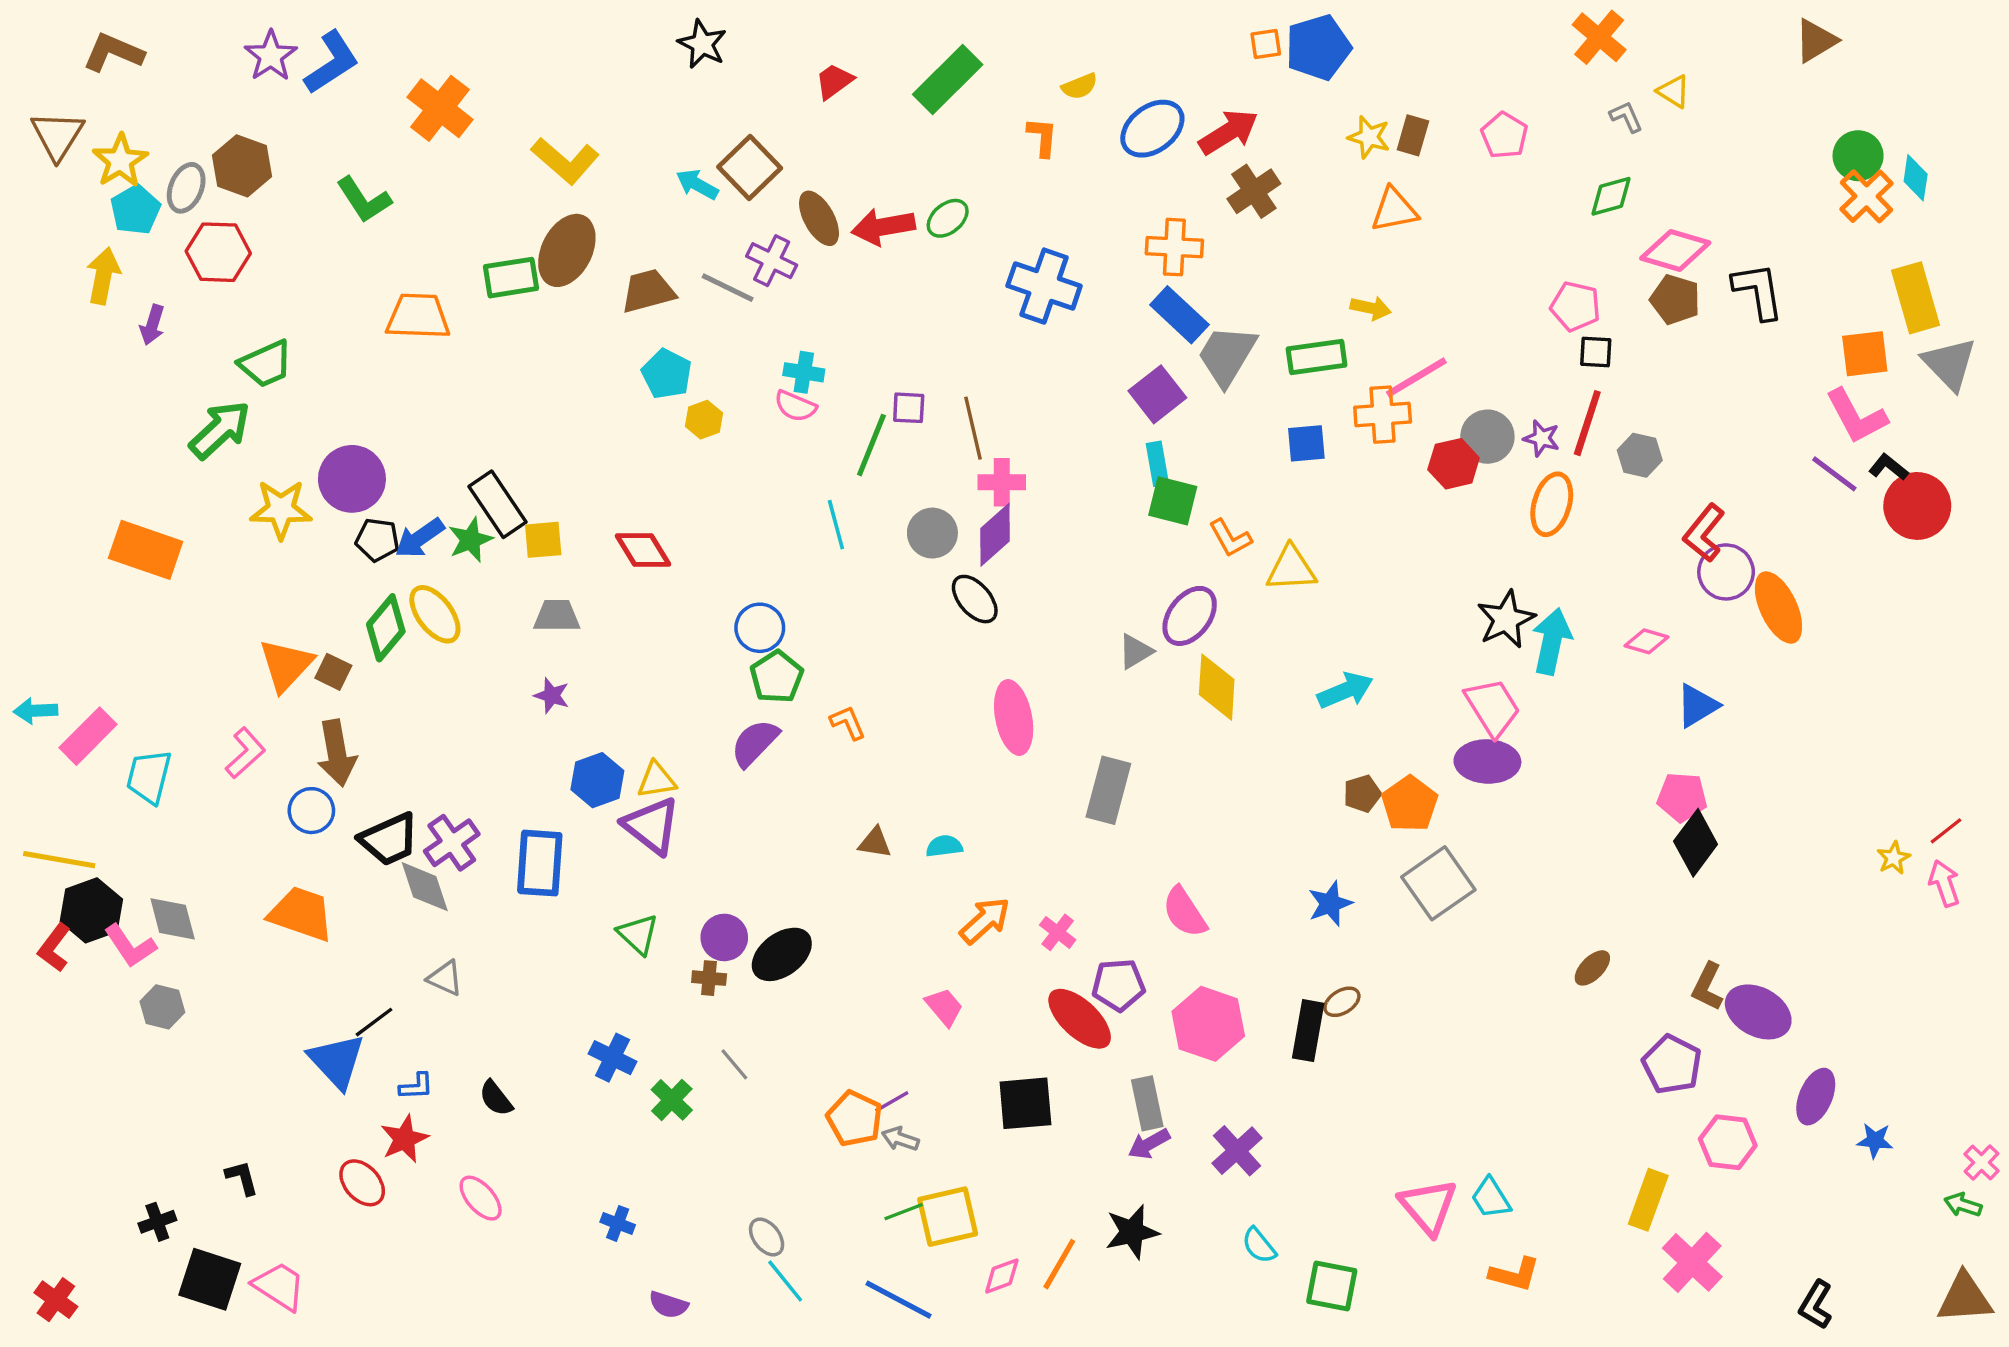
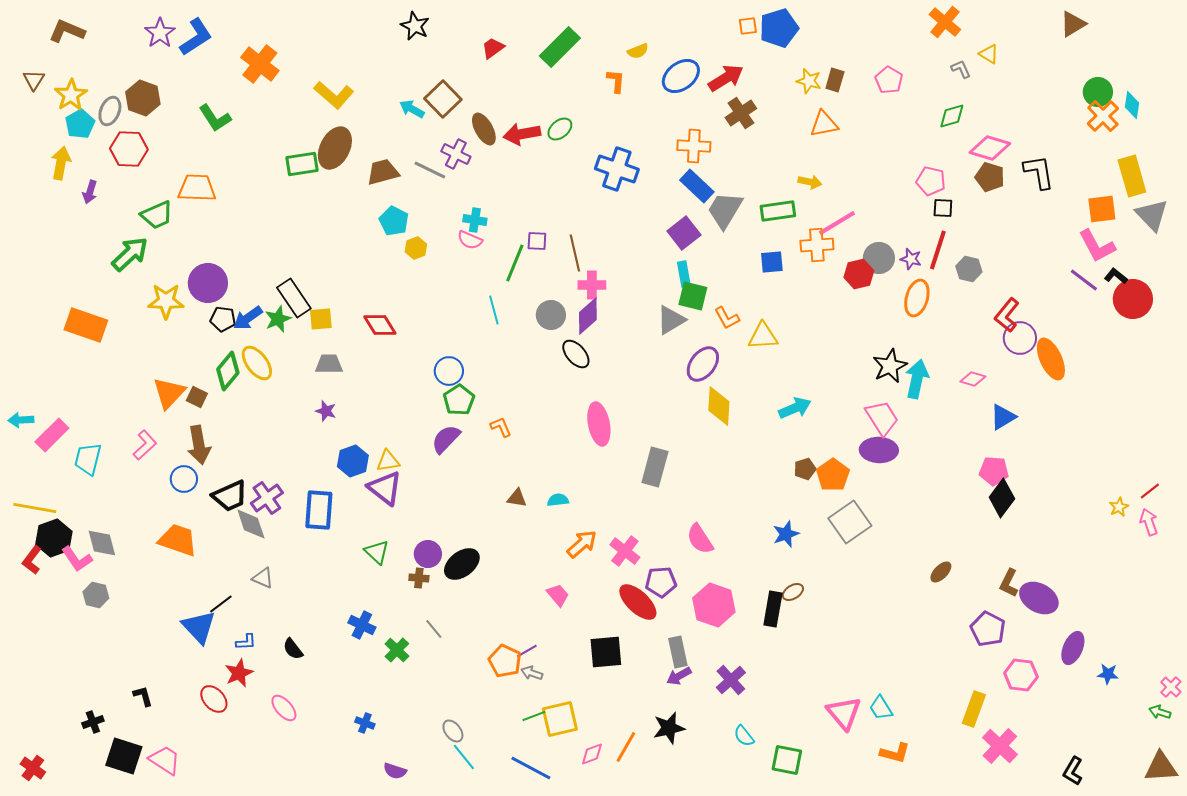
brown triangle: (58, 135) -> (34, 80), size x0.7
orange trapezoid: (418, 316) -> (197, 188), moved
gray triangle: (1135, 652) -> (671, 320), moved, size x1.4
pink cross: (1058, 932) -> (625, 551), size x1.4

